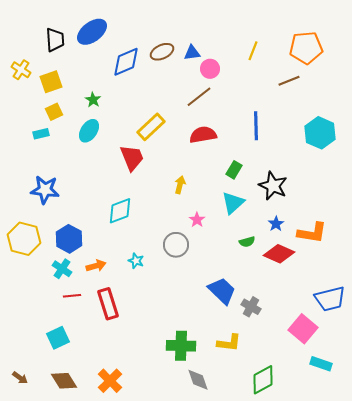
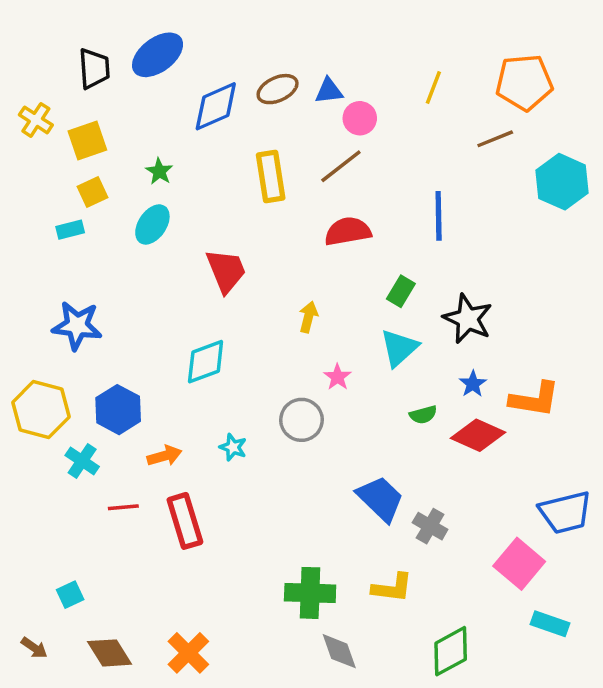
yellow rectangle: (151, 127) -> (271, 177), moved, turned -56
cyan hexagon: (320, 133) -> (562, 182), moved
cyan cross: (62, 269) -> (82, 461), moved
cyan square: (58, 338) -> (70, 595), moved, size x0.7

